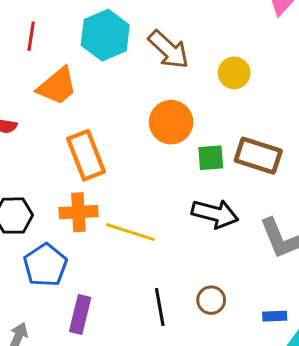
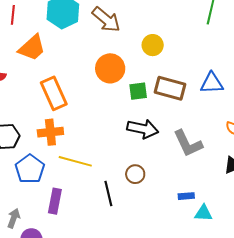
yellow circle: (234, 73) -> (153, 45), moved
yellow line: (130, 232) -> (75, 161), moved
brown circle: (211, 300) -> (135, 174), moved

